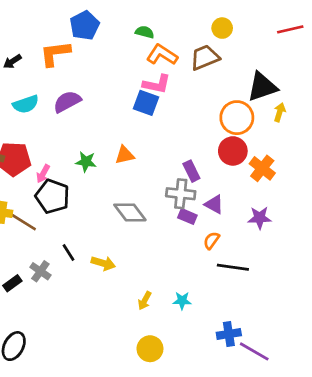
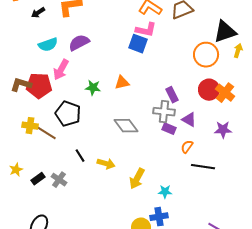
red circle: (233, 151) -> (209, 90), moved
pink arrow: (43, 174) -> (61, 70), moved, size x1.5
gray cross: (40, 271) -> (59, 180), moved
yellow arrow: (145, 301) -> (137, 179), moved, size x1.5
blue cross: (229, 334) -> (159, 217), moved

